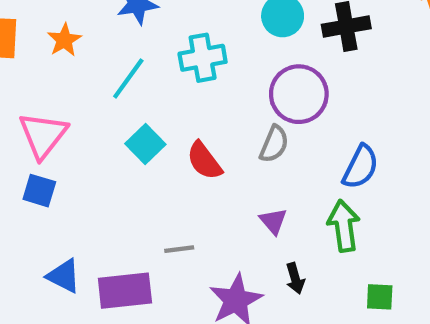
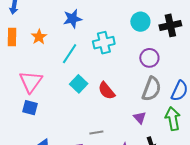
purple circle: (299, 94) -> (149, 58), size x0.7
gray semicircle: (274, 144) -> (152, 89), moved, size x1.4

